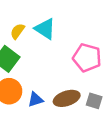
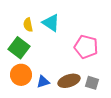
yellow semicircle: (17, 31) -> (28, 25), turned -48

